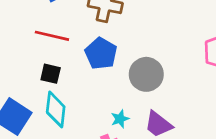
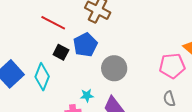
black square: (51, 74) -> (61, 52), moved

